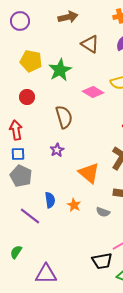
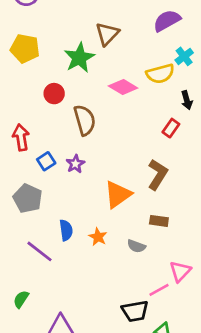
brown triangle: (90, 44) -> (107, 34), moved, turned 42
yellow pentagon: (31, 61) -> (25, 48), moved
red circle: (27, 97) -> (54, 94), moved
blue square: (18, 154) -> (46, 161), moved, turned -32
orange triangle: (89, 173) -> (118, 194), turned 45

